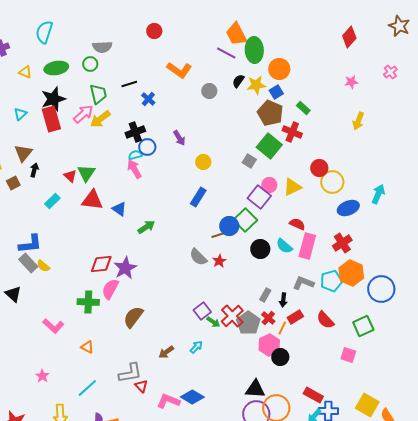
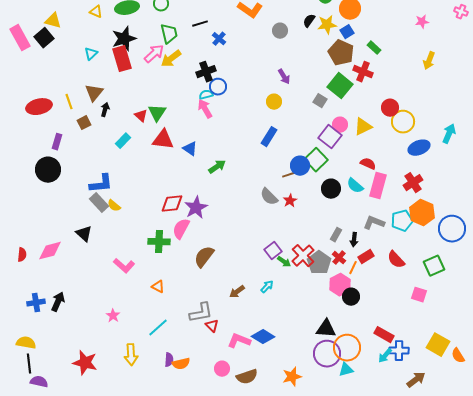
pink cross: (390, 72) -> (461, 12), turned -32
purple arrow: (179, 138) -> (284, 77), moved

